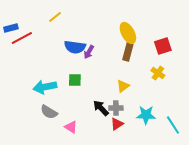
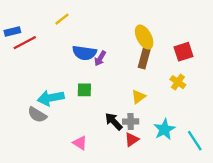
gray semicircle: (49, 112) -> (37, 115), moved
cyan star: (146, 115) -> (164, 129), turned -30

